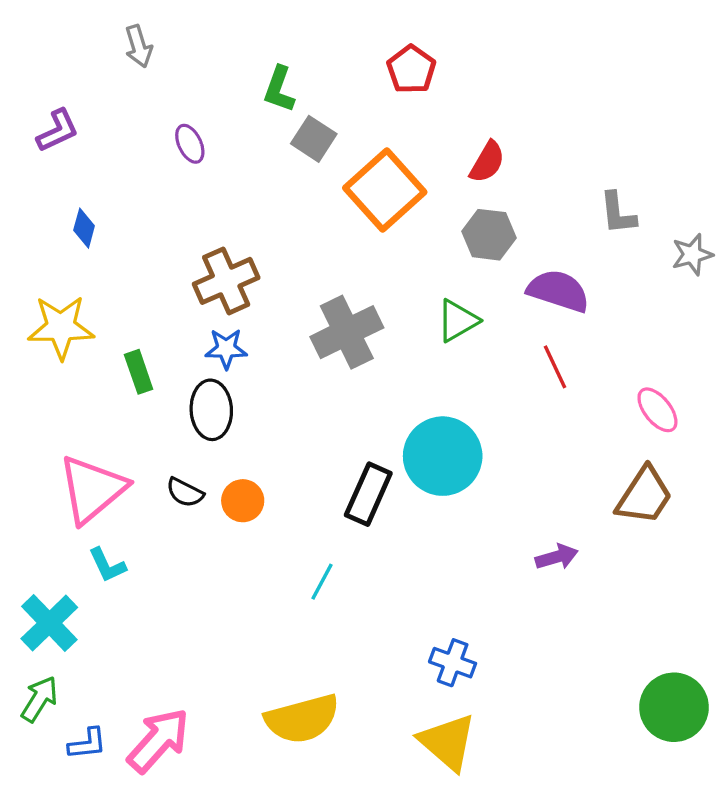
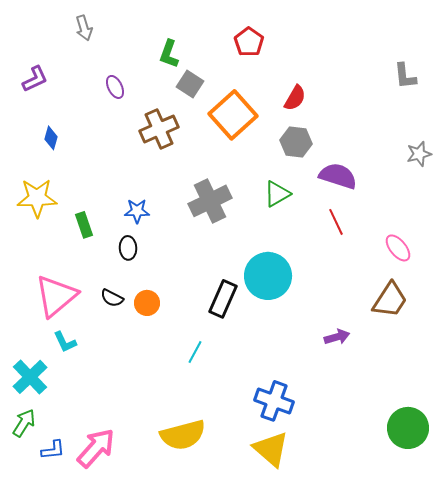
gray L-shape: (618, 213) -> (405, 76), moved
brown cross: (226, 281) -> (159, 129), moved
black ellipse: (211, 410) -> (128, 248), size x0.7
blue cross: (453, 663) -> (274, 401), size x1.4

